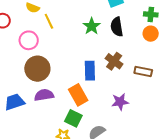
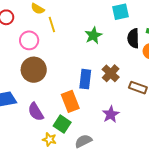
black semicircle: (117, 27) -> (133, 38), moved
purple semicircle: (44, 95) -> (36, 112), moved, turned -120
purple star: (120, 102) -> (111, 114), turned -30

